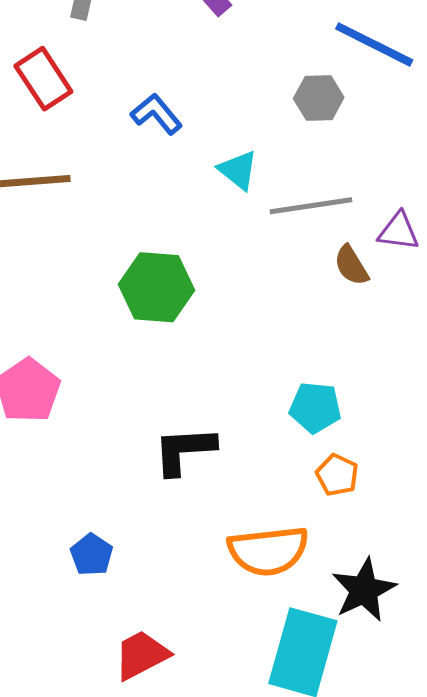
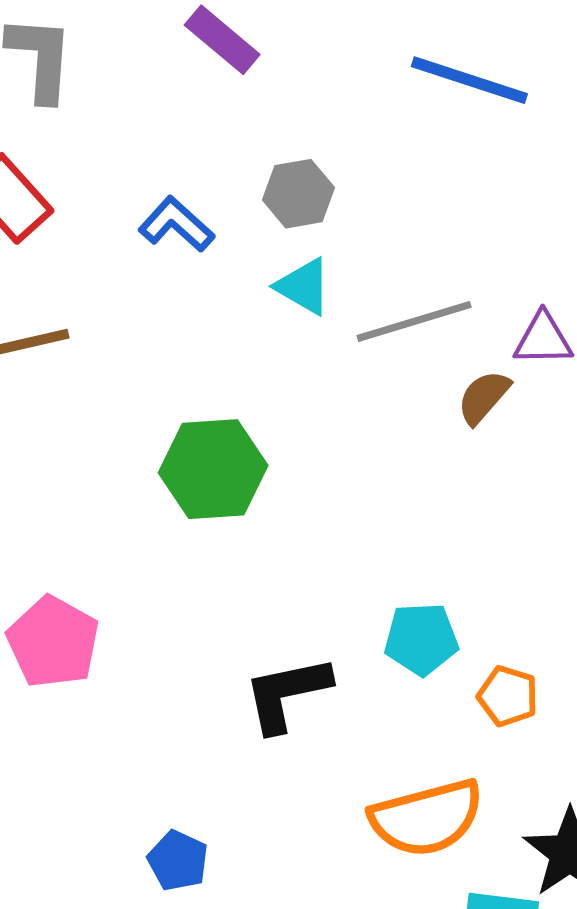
gray hexagon: (319, 98) -> (298, 194), moved
brown semicircle: (351, 265) -> (484, 397), turned 81
cyan pentagon: (315, 407) -> (421, 639), moved

